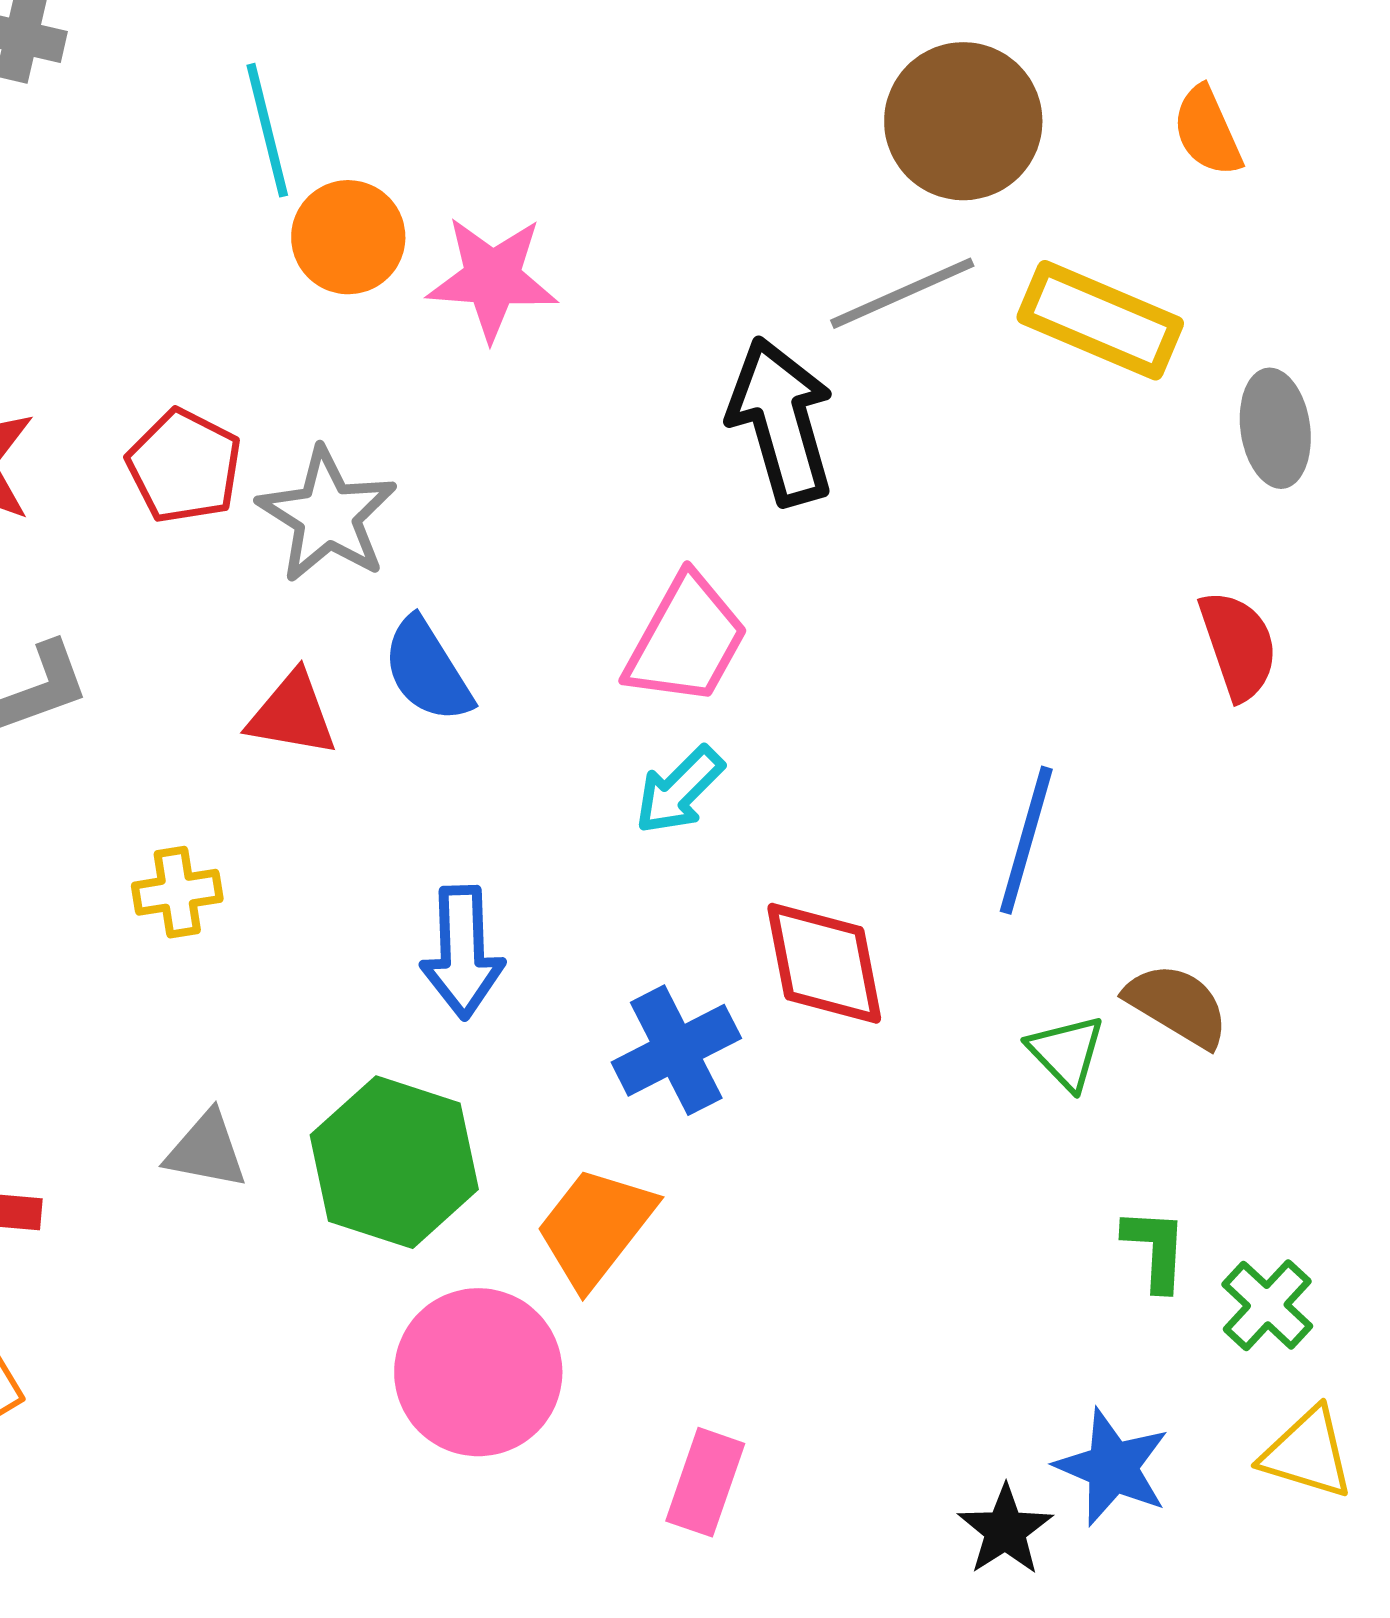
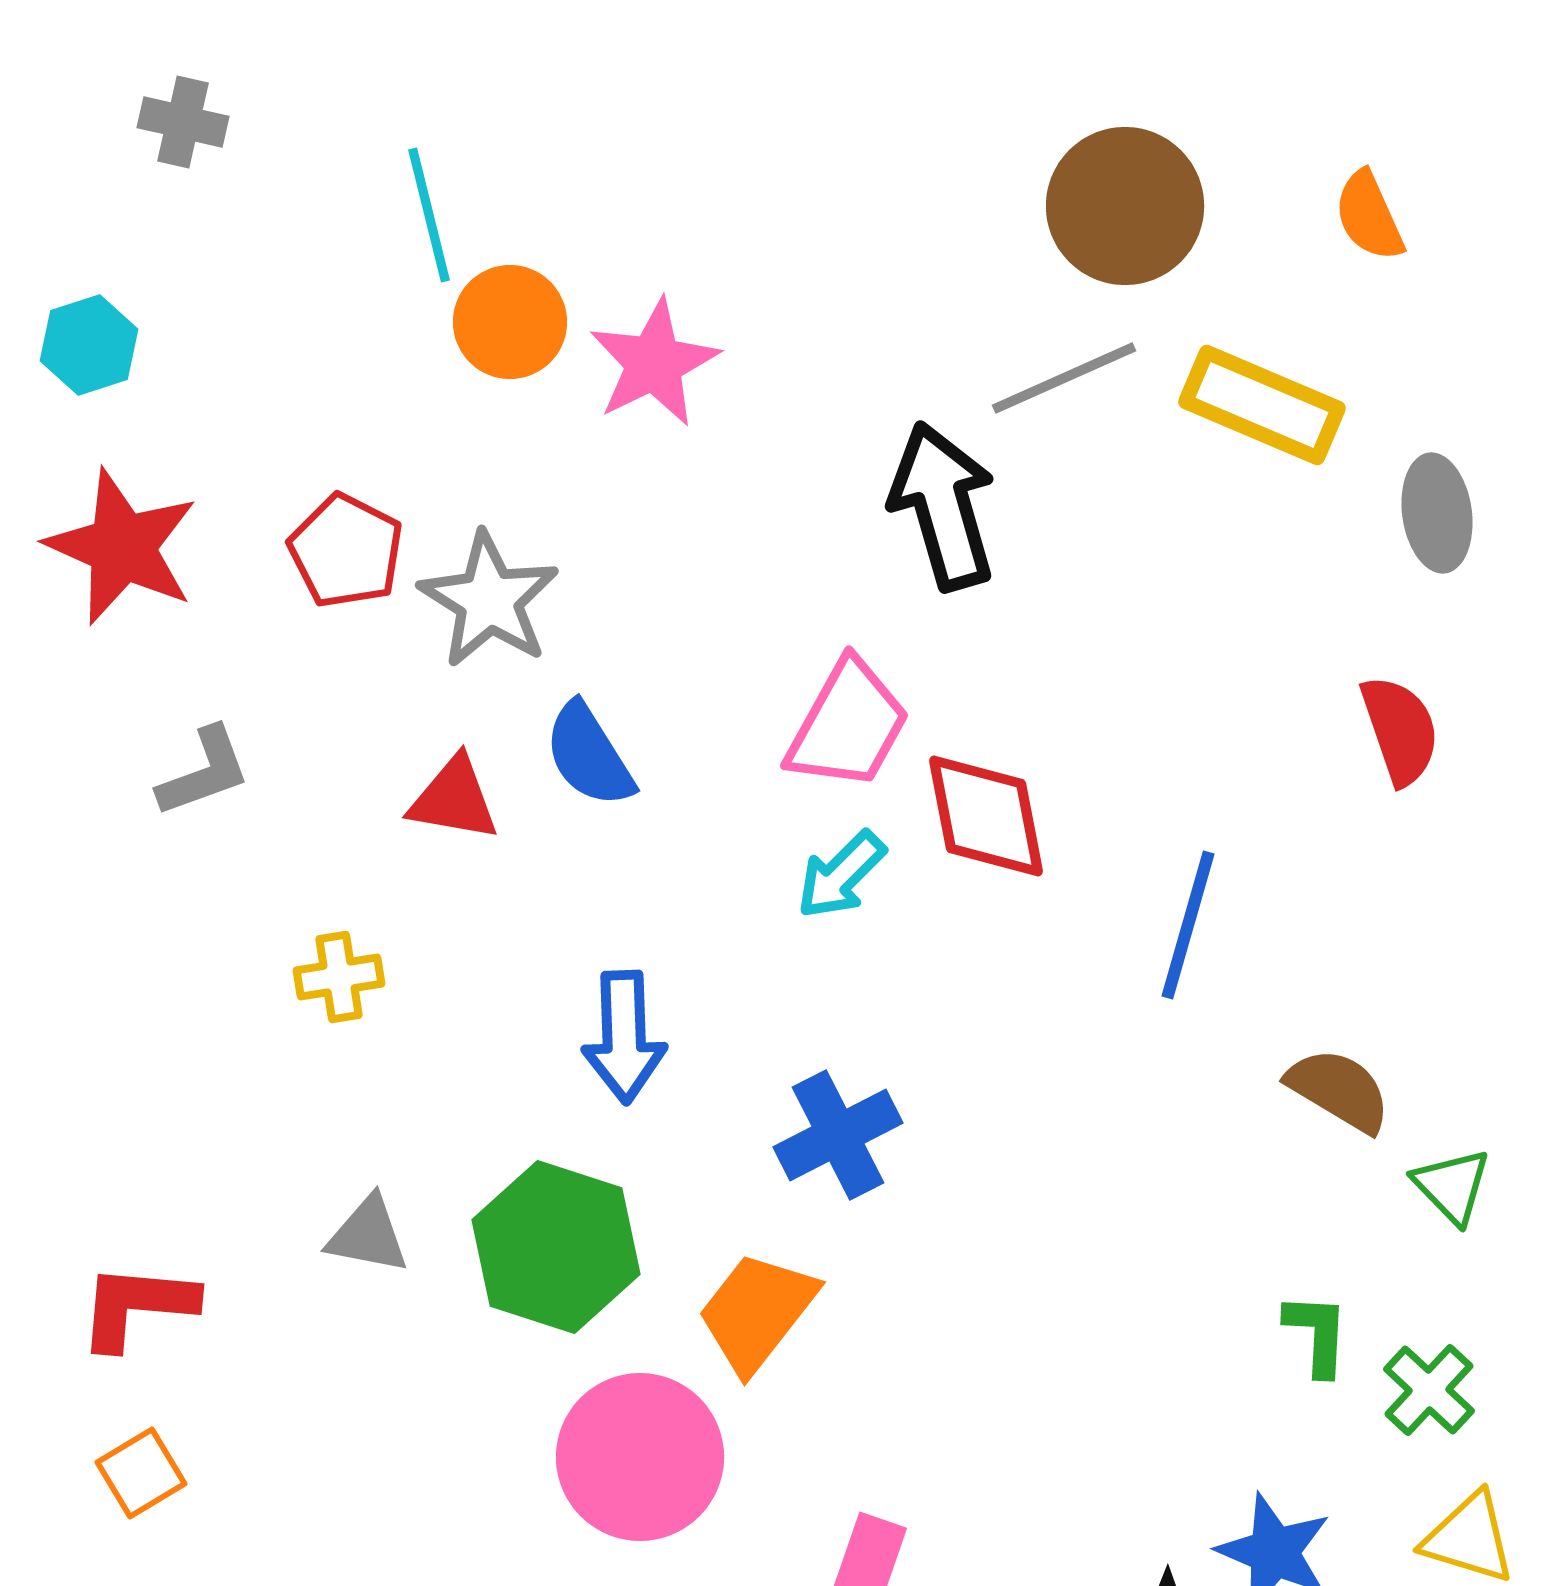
pink star: (492, 278) -> (654, 363), turned -30
red diamond: (824, 963) -> (986, 816), moved
green triangle: (1066, 1052) -> (1452, 1186), moved

